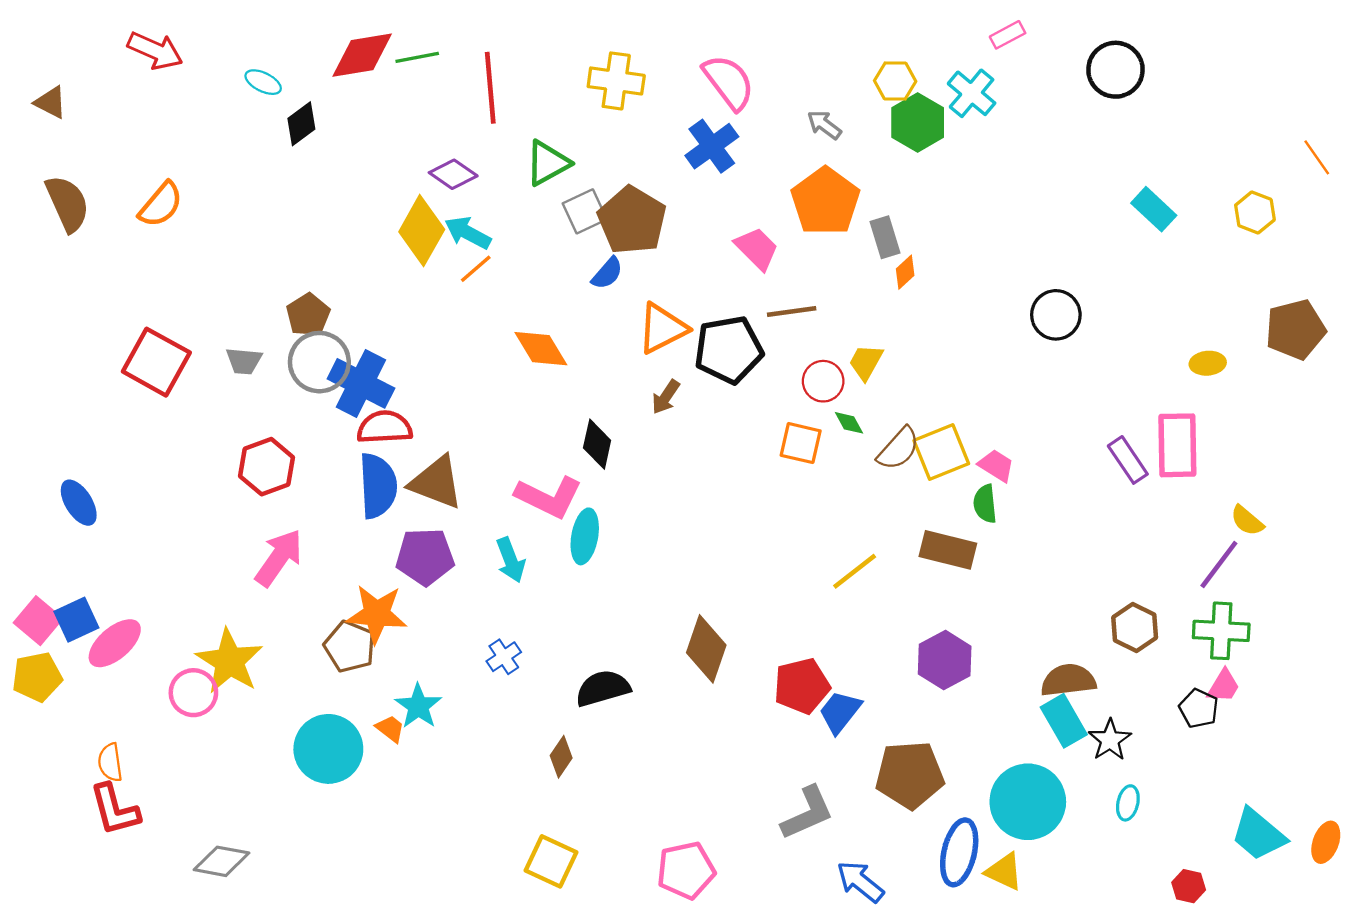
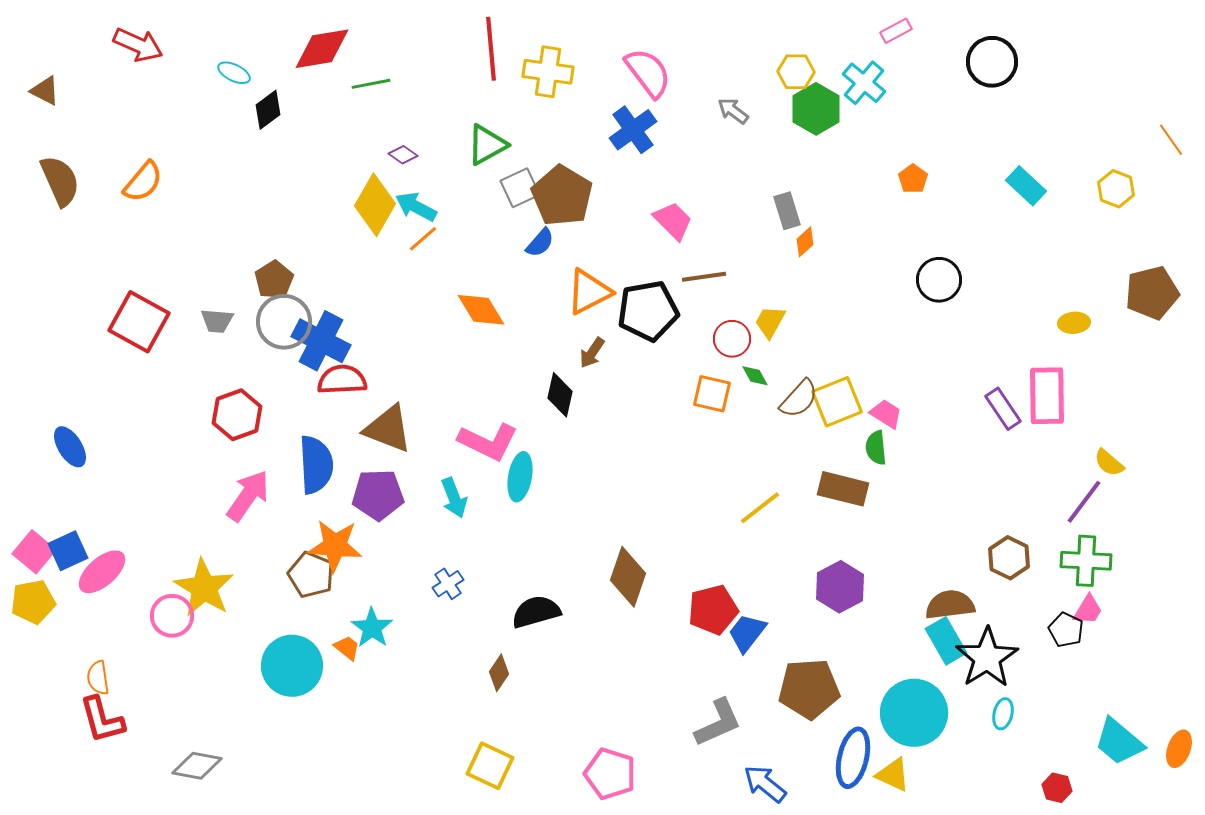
green line: (417, 57) -> (371, 84), moved
red line: (490, 88) -> (491, 49), moved
purple diamond: (453, 174) -> (403, 155), size x0.7
orange pentagon: (825, 201) -> (913, 179), moved, size x0.5
black diamond: (597, 444) -> (560, 395), moved
blue semicircle: (378, 486) -> (316, 465), moved
black star: (1110, 740) -> (987, 658), size x1.6
pink pentagon: (686, 870) -> (610, 774), turned 30

